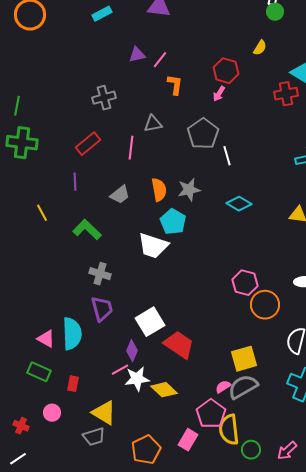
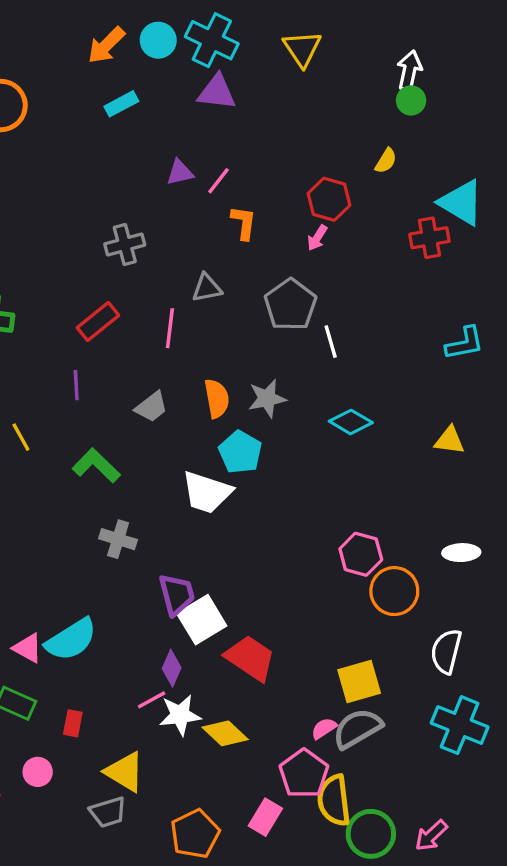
purple trapezoid: (102, 309) -> (177, 594), moved
cyan semicircle: (72, 334) -> (71, 640), turned 60
green circle: (251, 450) -> (371, 834), size x1.5

